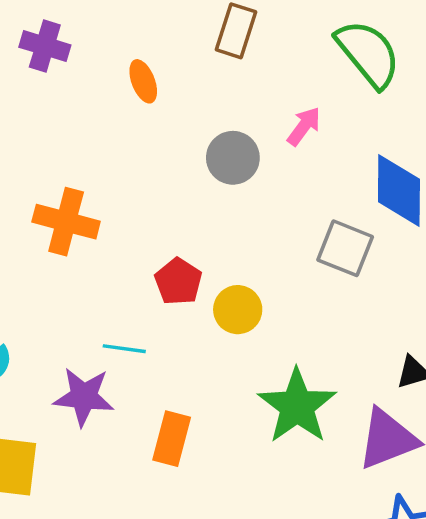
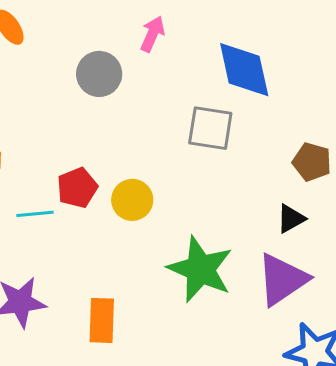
red pentagon: (178, 282) -> (77, 188), turned 30
cyan line: (124, 349) -> (35, 214), moved

